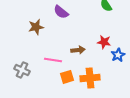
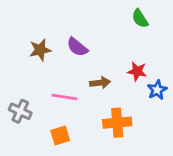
purple semicircle: (61, 12) -> (77, 47), moved
orange square: (67, 77) -> (60, 135), moved

